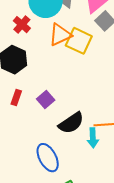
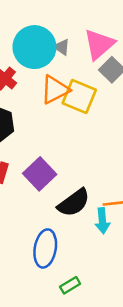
purple square: (46, 99) -> (40, 174), size x1.4
blue ellipse: (48, 158) -> (45, 248), turned 40

